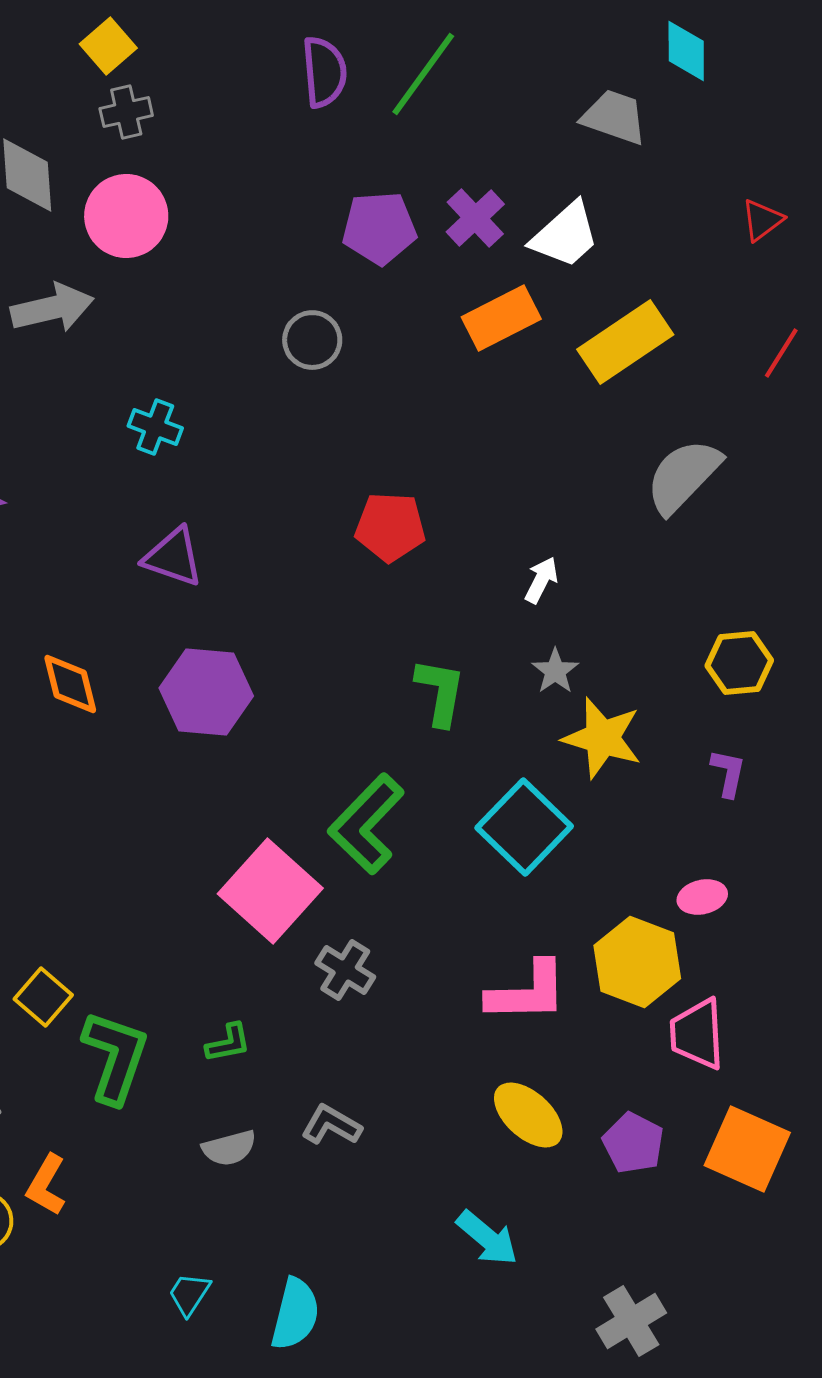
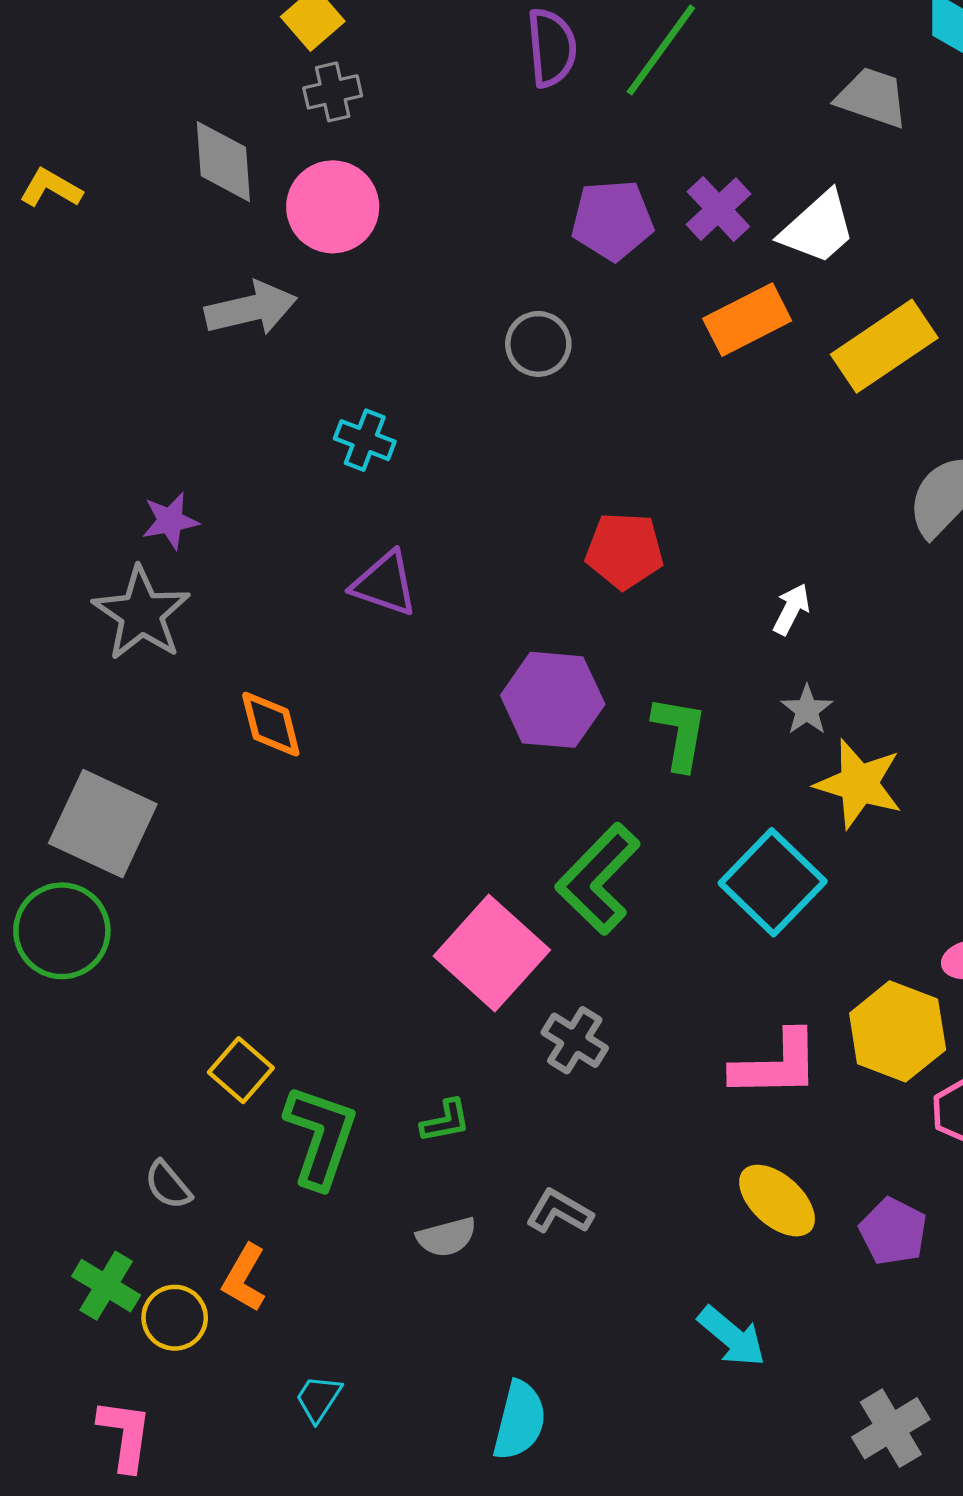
purple hexagon: (206, 692) -> (553, 700), moved
cyan trapezoid: (189, 1294) -> (318, 1398), moved

